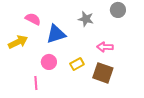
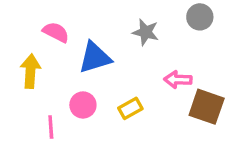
yellow arrow: (18, 42) -> (30, 71), turned -60
brown square: (103, 73) -> (207, 107), moved
pink line: (36, 83) -> (51, 127), moved

